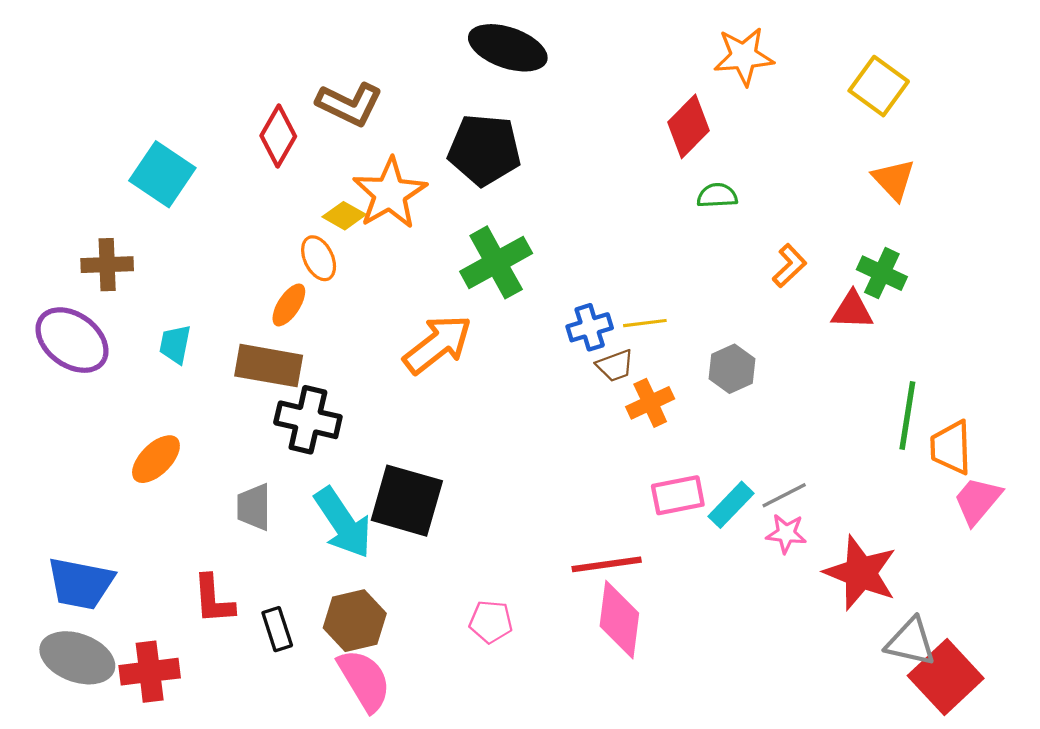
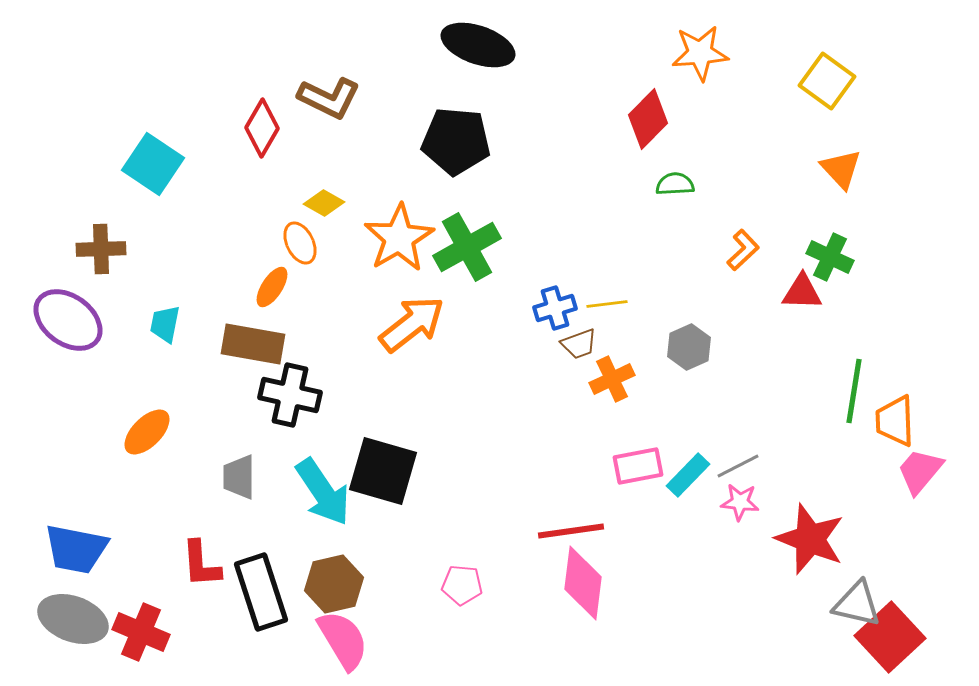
orange star: (390, 193) -> (399, 238), moved
black rectangle: (277, 629) -> (261, 592), size x1.8
red cross: (150, 672) -> (141, 632), turned 30

